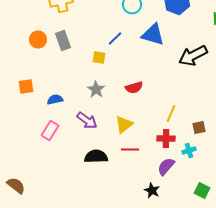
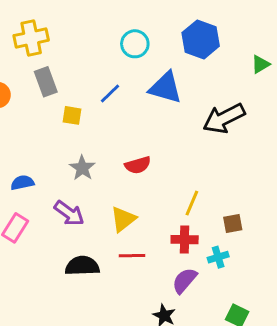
gray rectangle: (63, 40) -> (46, 82), moved
yellow square: (99, 58) -> (72, 115), moved

